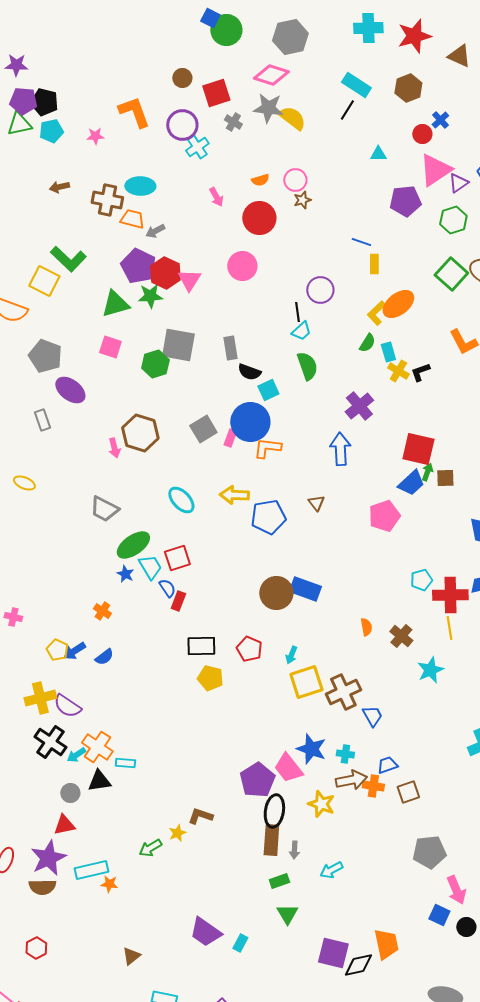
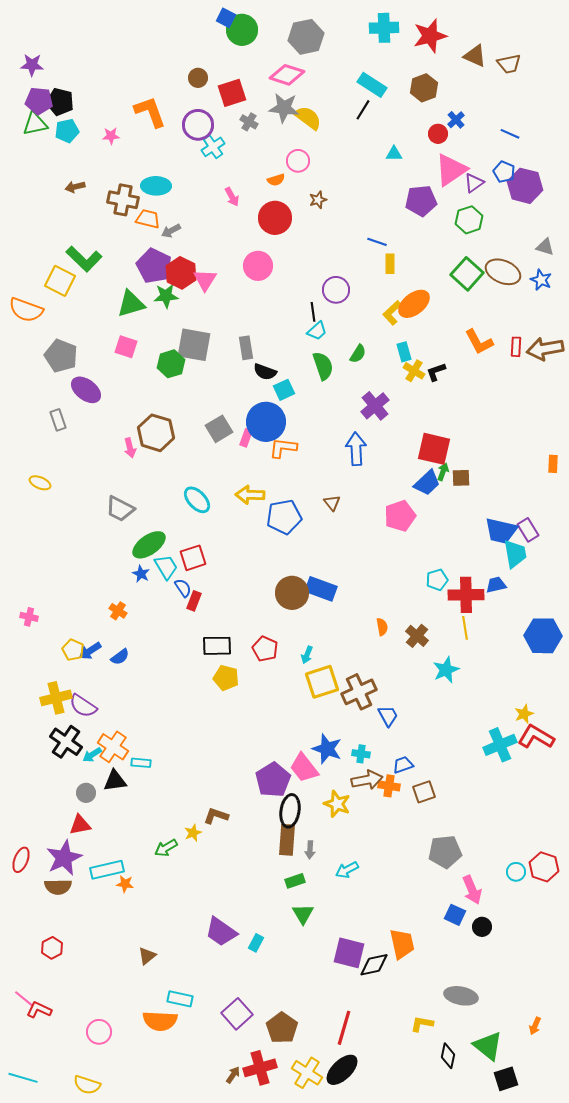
pink circle: (295, 180) -> (298, 161), moved
green semicircle: (367, 343) -> (358, 354), moved

